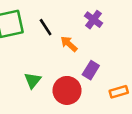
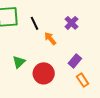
purple rectangle: (91, 70) -> (75, 61), moved
orange rectangle: (119, 92) -> (83, 80), turned 64

